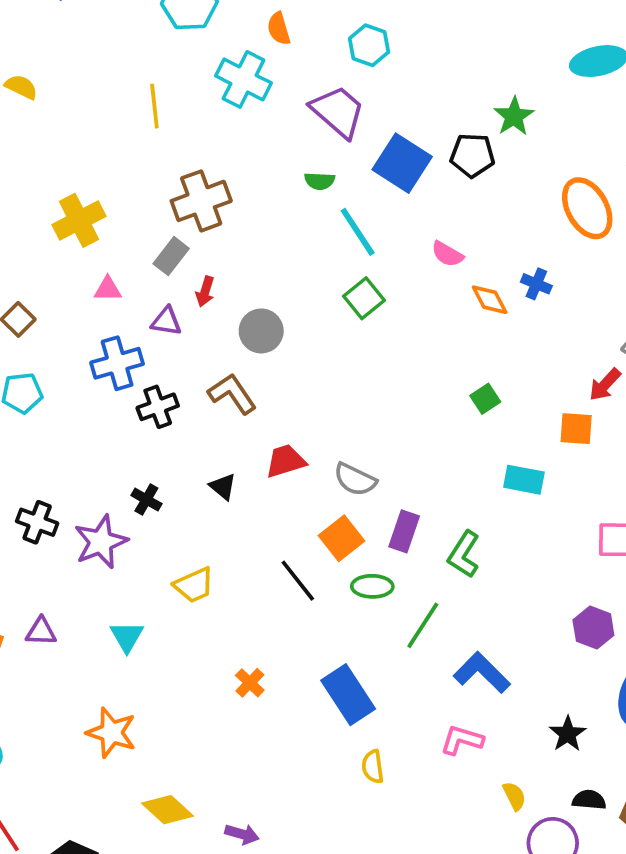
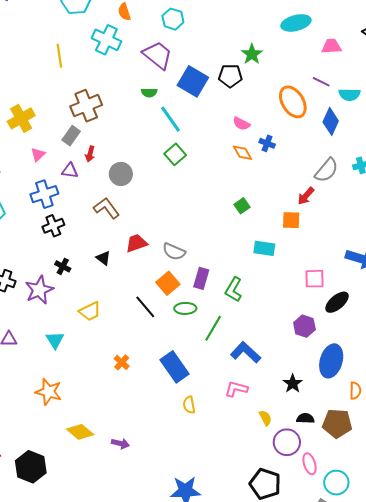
pink semicircle: (447, 254) -> (241, 124), moved
pink triangle: (108, 289) -> (38, 155), turned -42
black cross: (158, 407) -> (53, 226), moved

